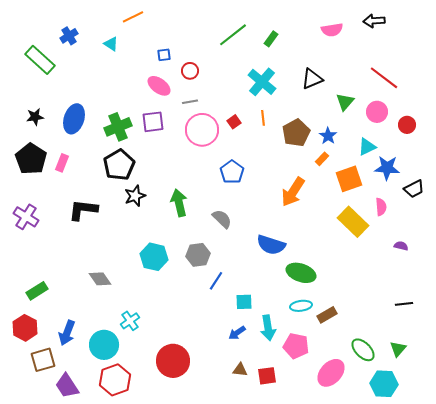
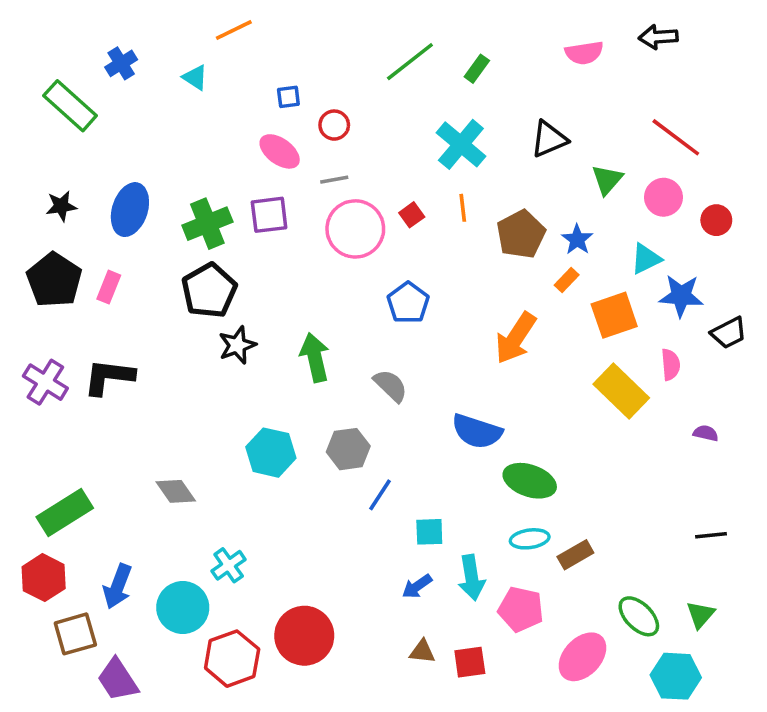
black L-shape: (83, 210) -> (109, 377), moved
green rectangle: (37, 291) -> (65, 512), size x1.4
red hexagon: (115, 380) -> (232, 659), moved

